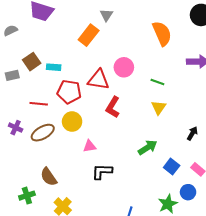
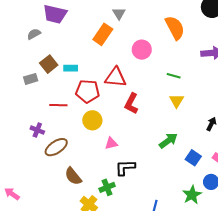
gray semicircle: (11, 30) -> (34, 34), moved
pink circle: (124, 67) -> (142, 50), moved
brown ellipse: (43, 133) -> (56, 147), moved
green cross: (27, 196) -> (107, 187), moved

